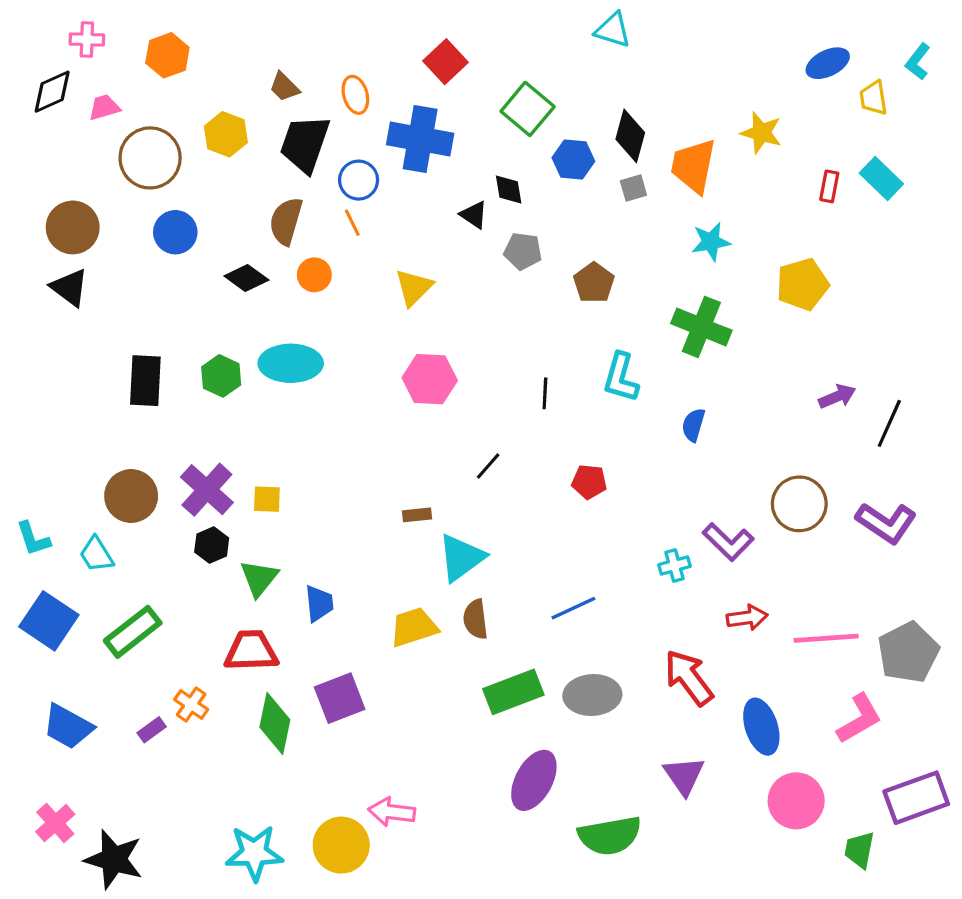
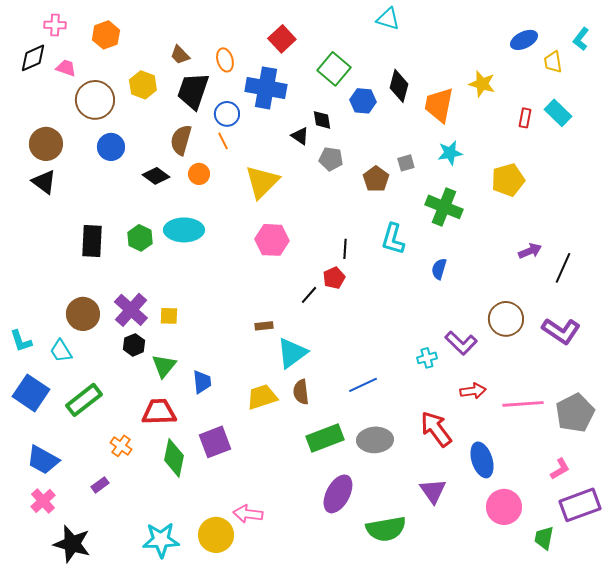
pink trapezoid: (104, 107) -> (66, 68), turned 35
gray square: (633, 188) -> (406, 163), moved
yellow triangle: (414, 287) -> (262, 182), size x1.4
red pentagon: (589, 482) -> (334, 278), moved, turned -30
pink L-shape: (859, 719) -> (560, 469), moved, size x0.7
purple rectangle: (152, 730) -> (100, 485), moved
pink cross: (55, 823) -> (43, 501), moved

